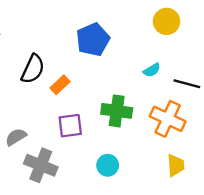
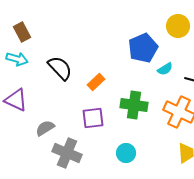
blue pentagon: (93, 40) -> (143, 48), moved
black semicircle: (33, 69) -> (60, 68), turned -68
orange rectangle: (60, 85) -> (96, 82), moved

